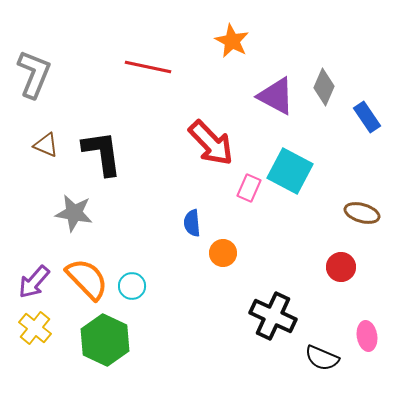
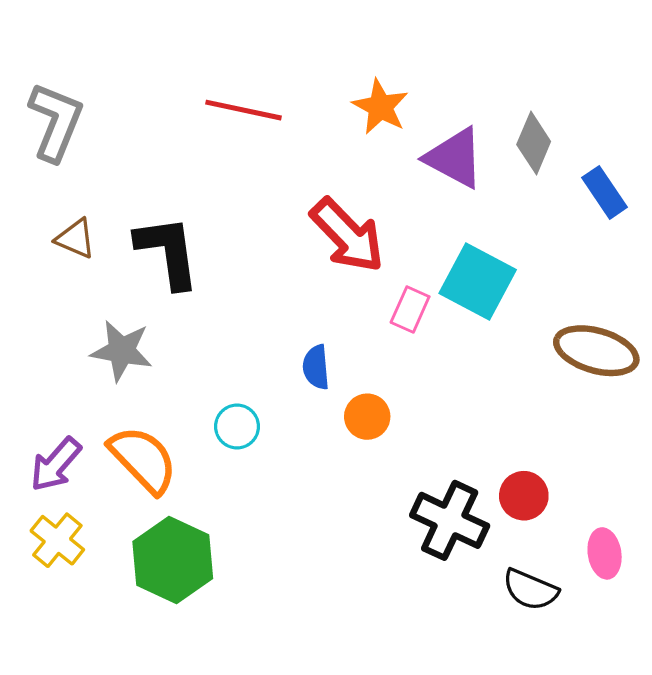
orange star: (232, 41) -> (380, 107), moved
brown ellipse: (362, 213) -> (596, 351), size x1.4
red circle: (341, 267) -> (524, 496), moved
cyan circle: (132, 286) -> (237, 426), moved

